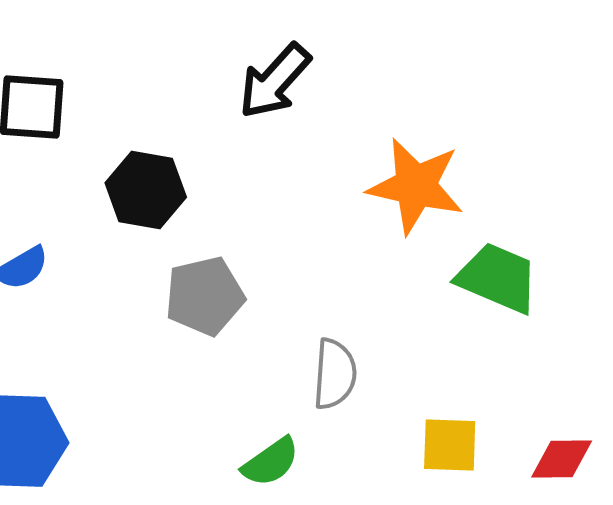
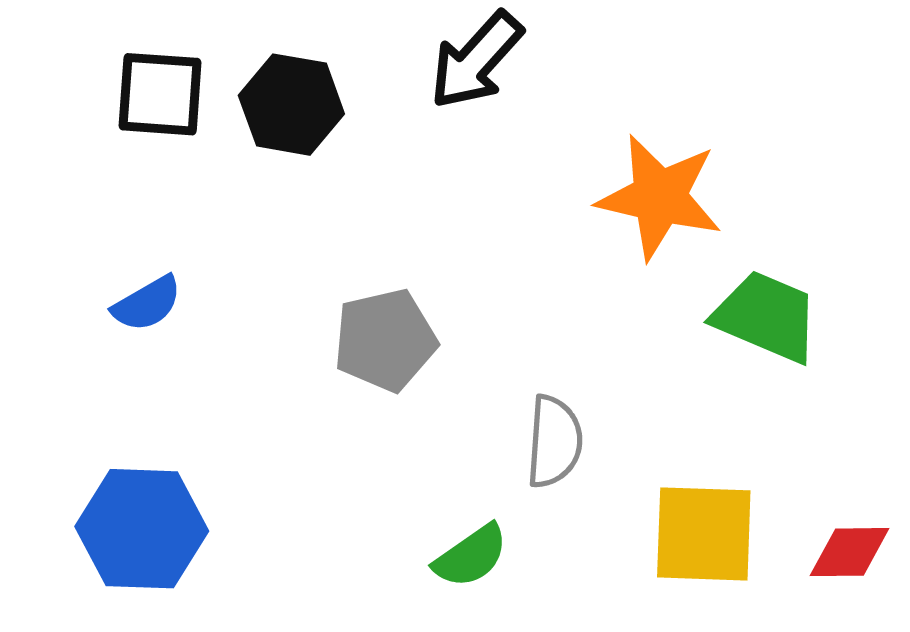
black hexagon: (146, 190) -> (291, 105), moved
yellow square: (450, 445) -> (704, 534), size x1.4

